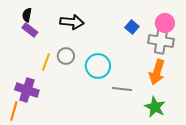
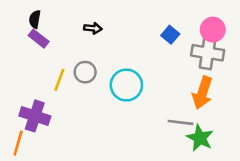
black arrow: (72, 22) -> (93, 28), size x0.6
gray line: (122, 89) -> (181, 122), moved

